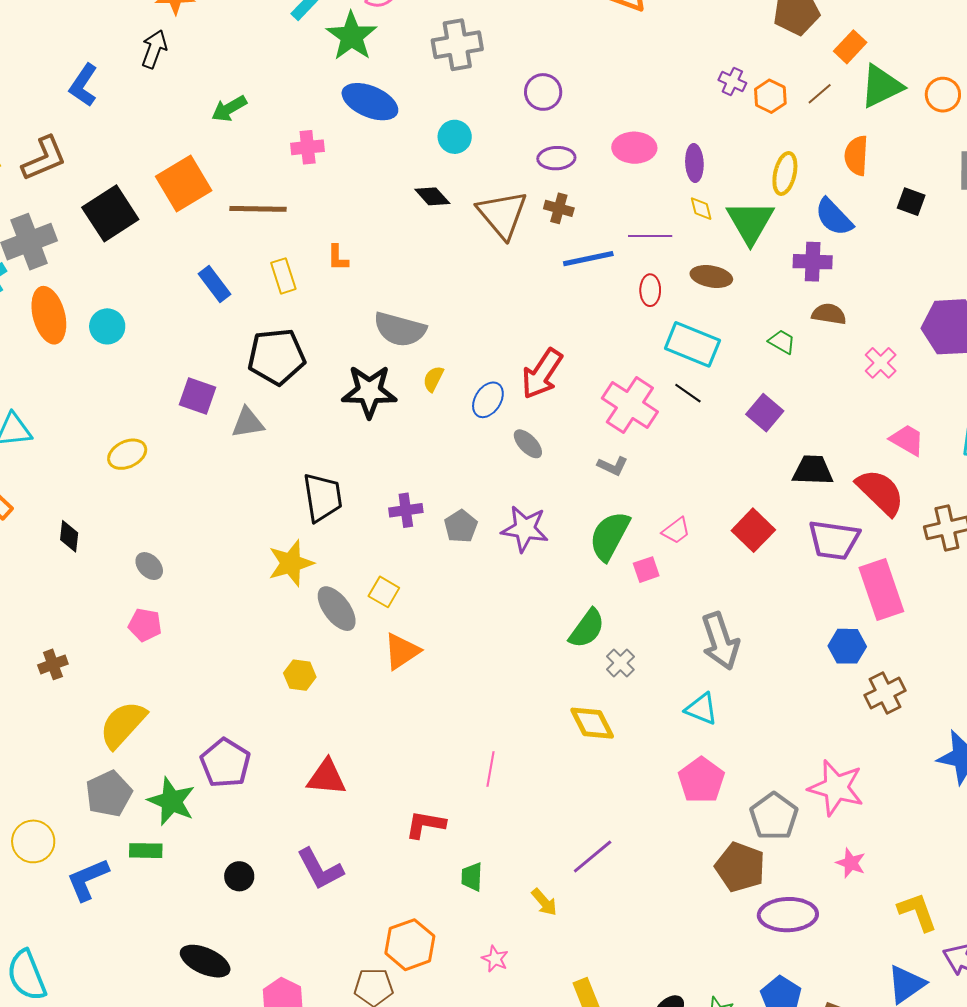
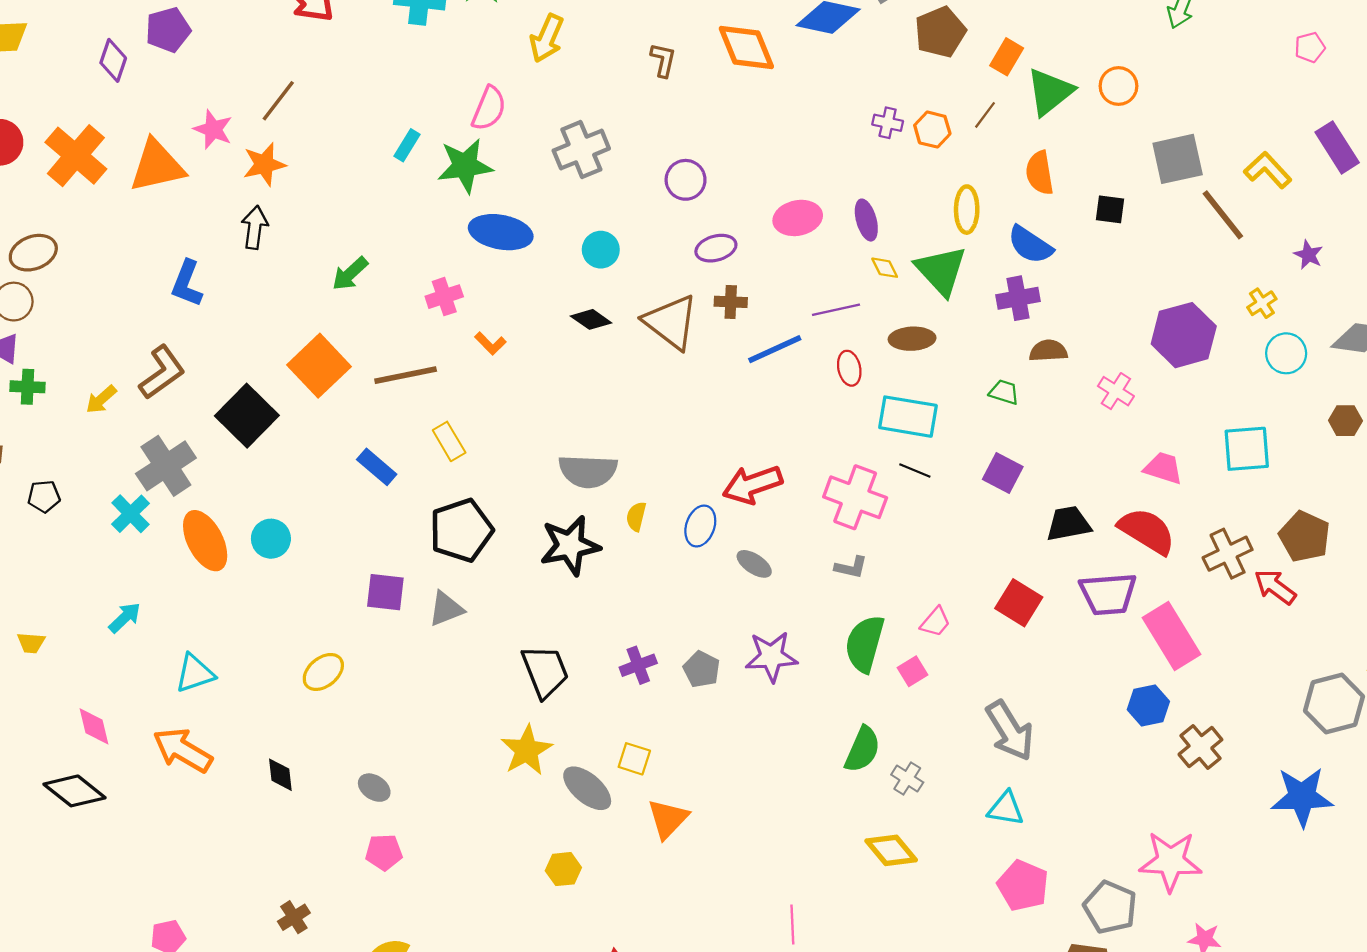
green star: (352, 36) -> (465, 166), turned -30
orange L-shape: (338, 258) -> (490, 343), moved, turned -32
red arrow: (542, 374) -> (752, 485), turned 50

